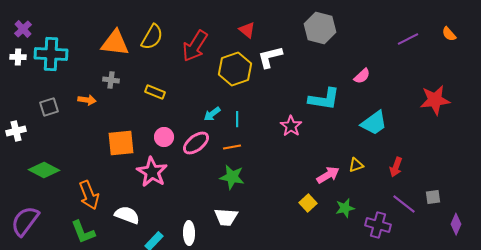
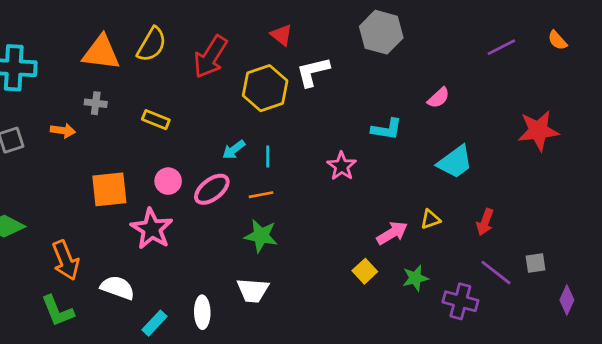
cyan L-shape: (324, 99) -> (387, 129), size x0.7

